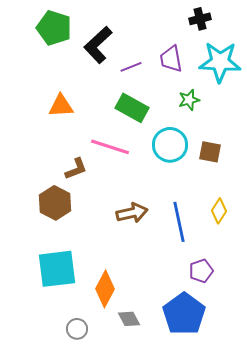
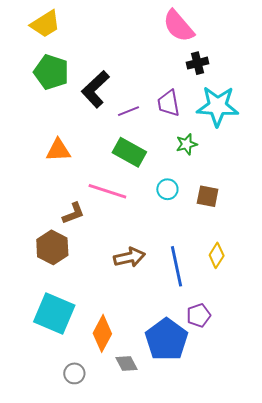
cyan circle: (170, 145) -> (167, 189), size x0.6
cyan square: (57, 269) -> (54, 313), turned 30
blue pentagon: (184, 314) -> (166, 339), moved

